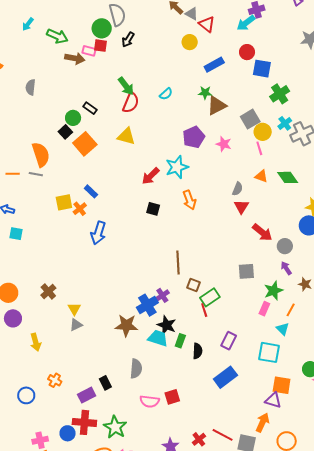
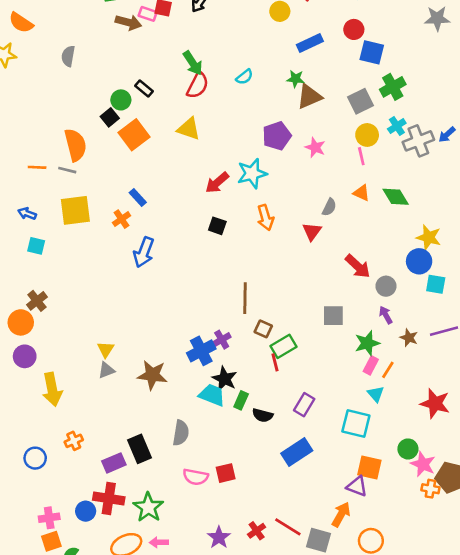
gray square: (250, 119) -> (361, 101), moved
yellow square: (64, 202) -> (75, 210), moved, size x1.4
red triangle: (241, 207) -> (312, 231), moved
brown cross: (48, 292) -> (37, 301), moved
pink rectangle: (264, 309) -> (371, 365), moved
brown star: (126, 325) -> (152, 375), moved
yellow arrow: (36, 342) -> (52, 389), size x1.4
black semicircle: (197, 351) -> (263, 415), turned 98
orange cross: (55, 380) -> (74, 441), turned 32
black rectangle: (105, 383) -> (140, 449), size x1.5

